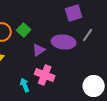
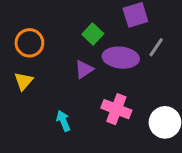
green square: (24, 30) -> (93, 34), moved
pink cross: (45, 75) -> (116, 109), moved

